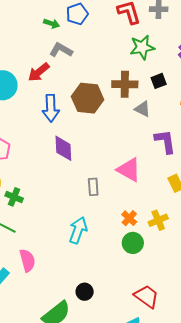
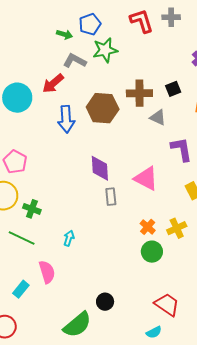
green star: (142, 47) -> (105, 50), moved
purple diamond: (63, 148) -> (100, 168), moved
cyan arrow: (78, 230) -> (69, 238), moved, size x0.6

